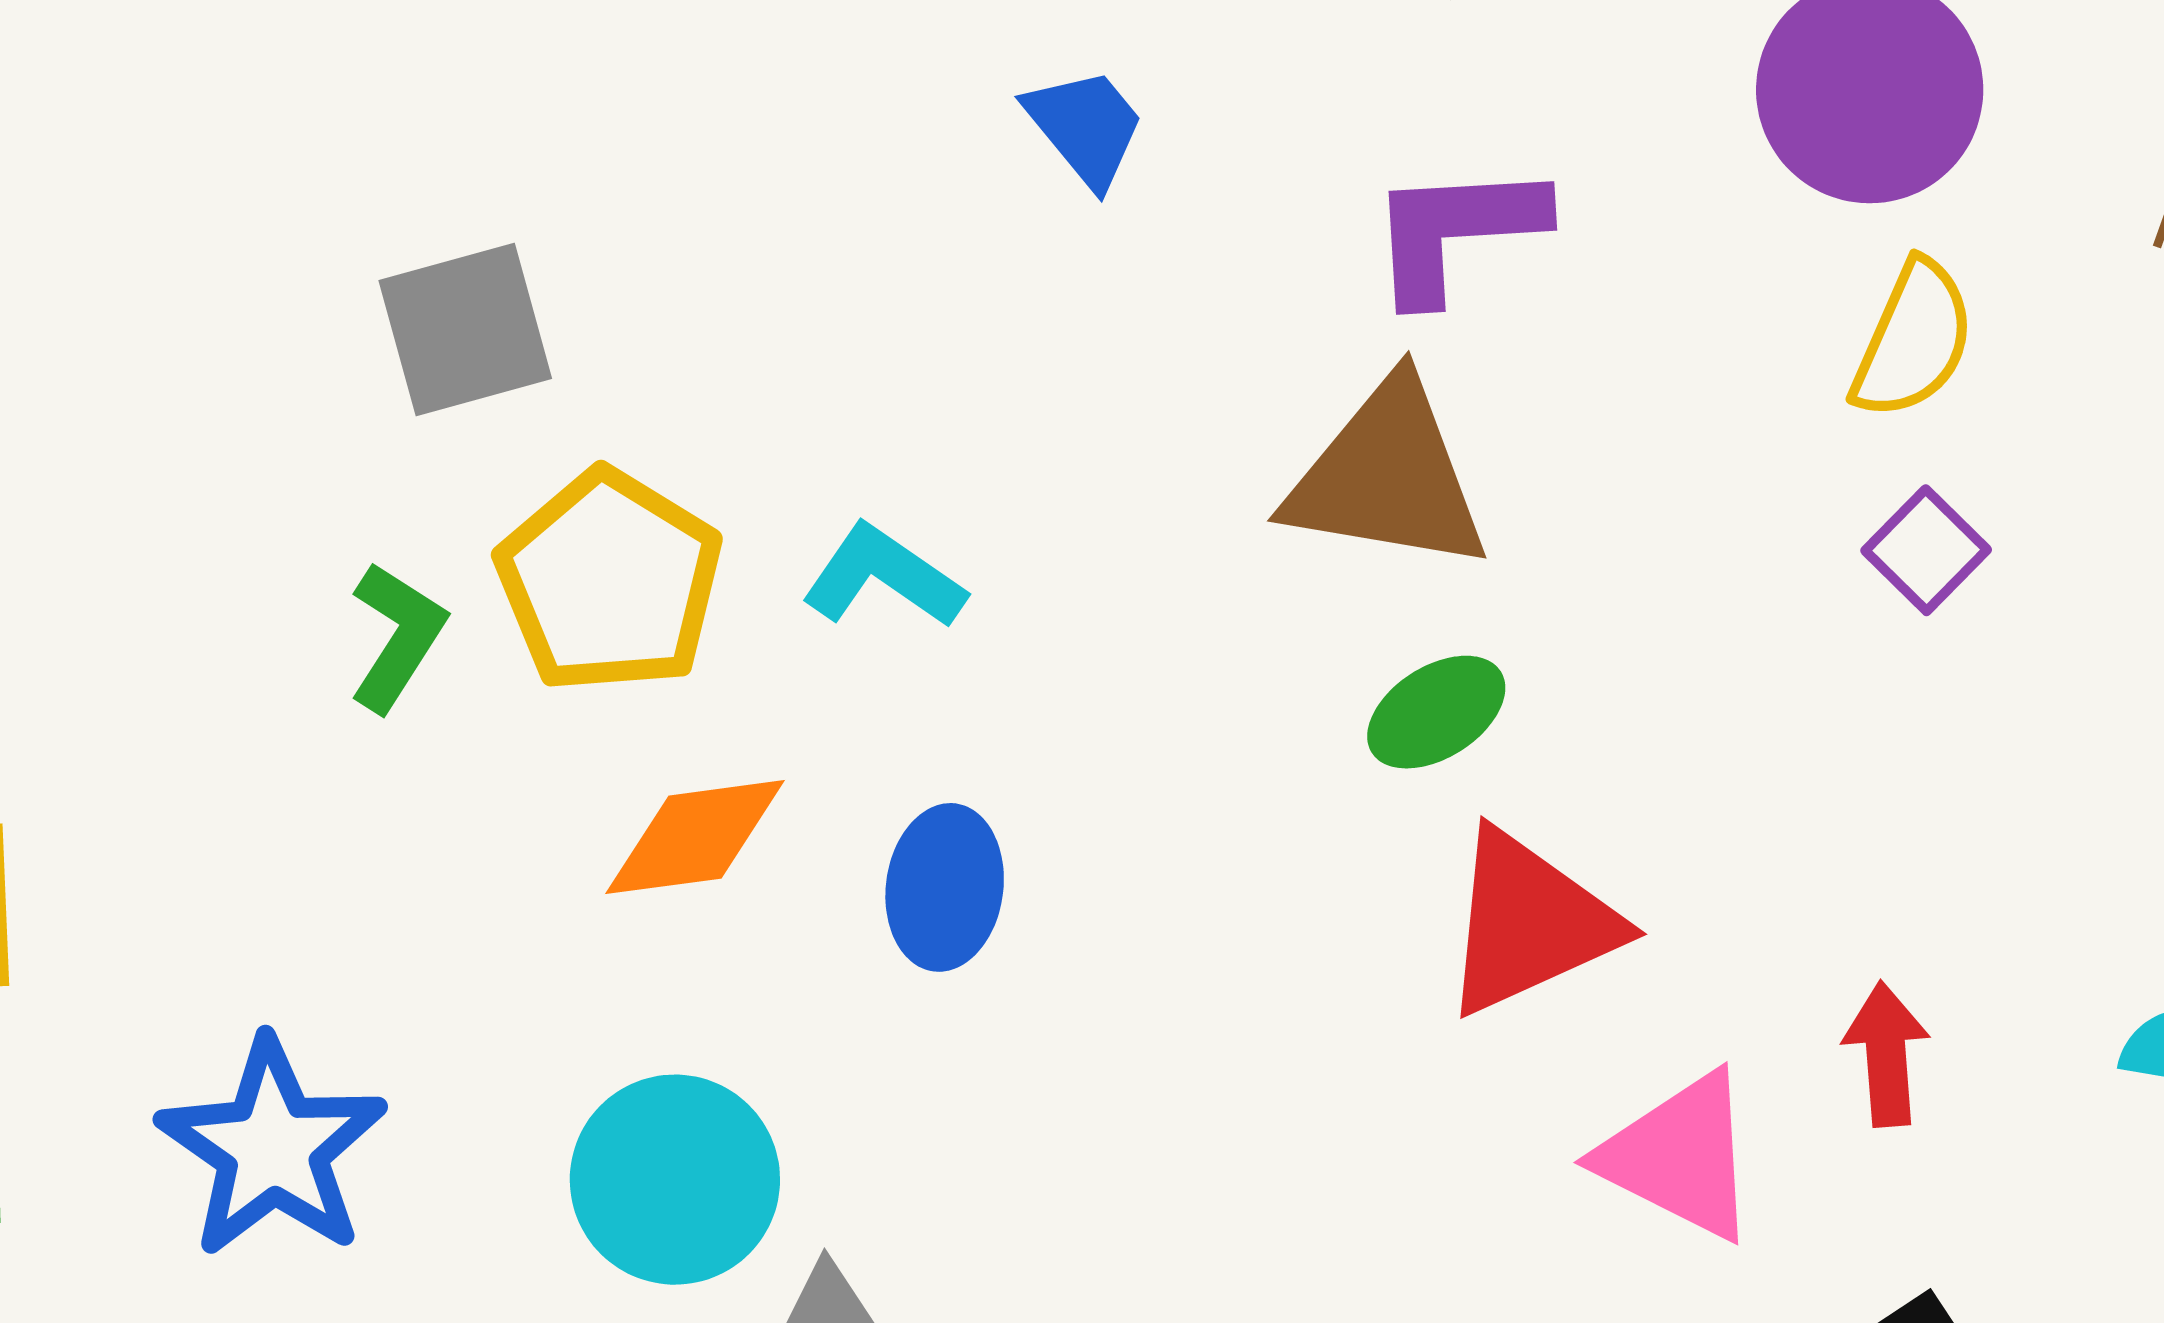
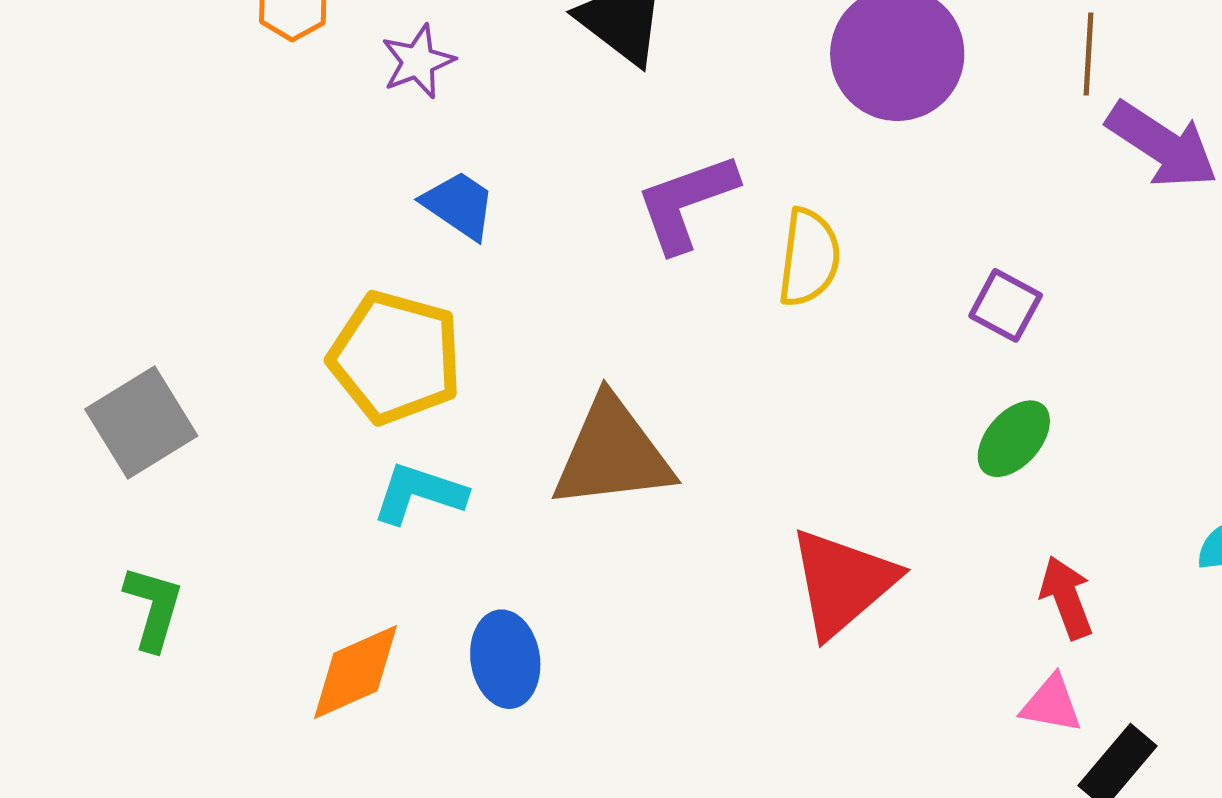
yellow semicircle: (1913, 340) -> (809, 258), moved
brown triangle: (1387, 477) -> (612, 454), moved
yellow pentagon: (609, 581) -> (395, 357), moved
green ellipse: (1436, 712) -> (1014, 439), moved
pink triangle: (1679, 1156) -> (1051, 704), moved, size x0.6

